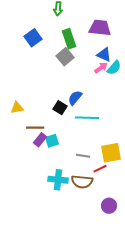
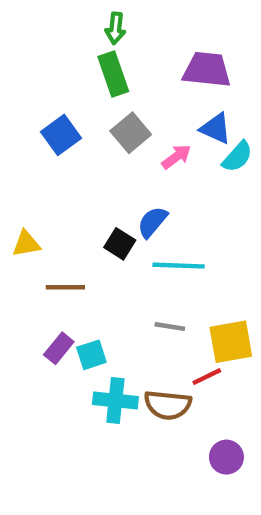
blue square: (33, 38) -> (61, 135), moved
green rectangle: (69, 39) -> (113, 74), moved
pink arrow: (101, 68) -> (176, 157), moved
purple rectangle: (40, 140) -> (59, 348), moved
cyan square: (52, 141) -> (91, 355), moved
gray line: (83, 156) -> (170, 326), moved

